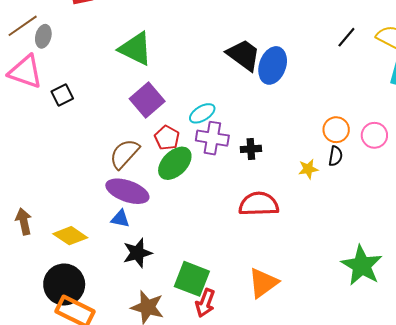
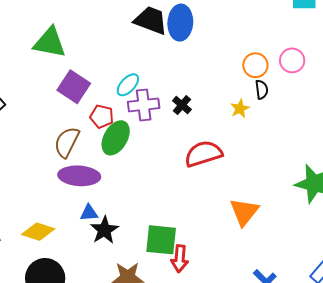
black cross: (251, 149) -> (182, 105), turned -30
blue triangle: (120, 219) -> (89, 213), moved
orange triangle: (263, 283) -> (244, 212), moved

